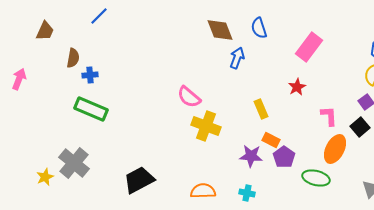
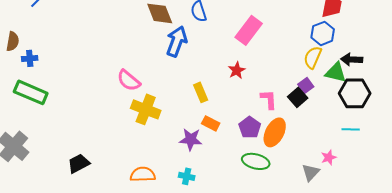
blue arrow: (237, 58) -> (177, 41), size x1.4
black square: (360, 127) -> (298, 97), moved
purple pentagon: (284, 157) -> (250, 127), moved
black trapezoid: (139, 180) -> (79, 163), size x0.7

